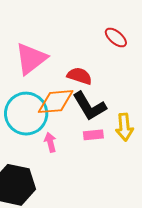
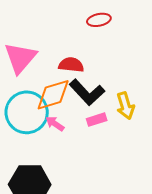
red ellipse: (116, 37) -> (99, 20), turned -40
pink arrow: (50, 142) -> (55, 124), moved, turned -30

